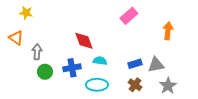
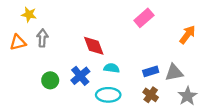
orange arrow: (168, 31) -> (187, 35), turned 30
orange triangle: (16, 38) -> (18, 42), turned -49
gray arrow: (37, 52) -> (42, 38), moved
blue cross: (72, 68) -> (80, 76), turned -30

